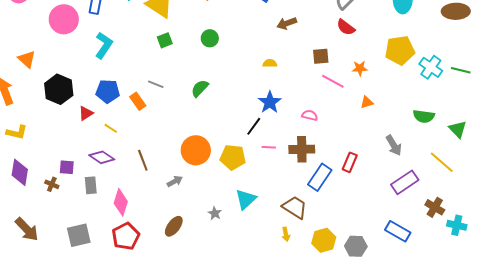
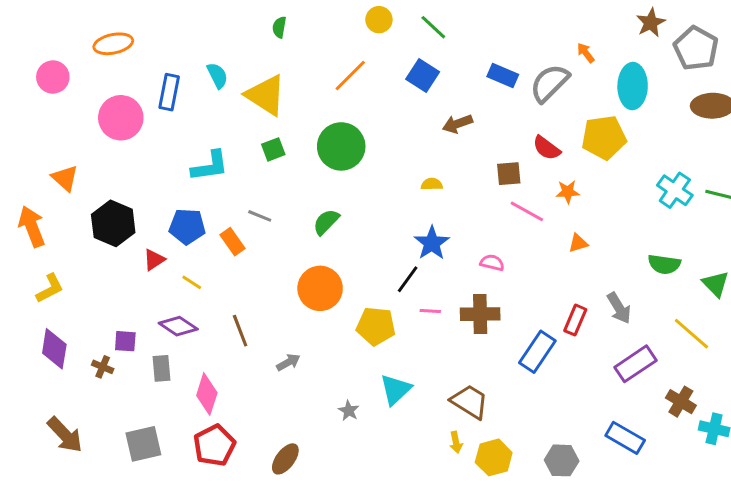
red semicircle: (346, 27) -> (547, 148), moved
green circle: (210, 38) -> (341, 146), size x1.8
cyan L-shape: (104, 45) -> (210, 166), moved, turned 48
yellow pentagon: (400, 50) -> (604, 137), moved
yellow L-shape: (17, 132) -> (50, 288), turned -40
orange circle: (196, 150) -> (320, 288), moved
red rectangle: (350, 162) -> (575, 320), moved
blue rectangle: (320, 177) -> (537, 352), moved
brown ellipse: (174, 226) -> (285, 459), moved
yellow hexagon: (324, 240) -> (494, 457), moved

